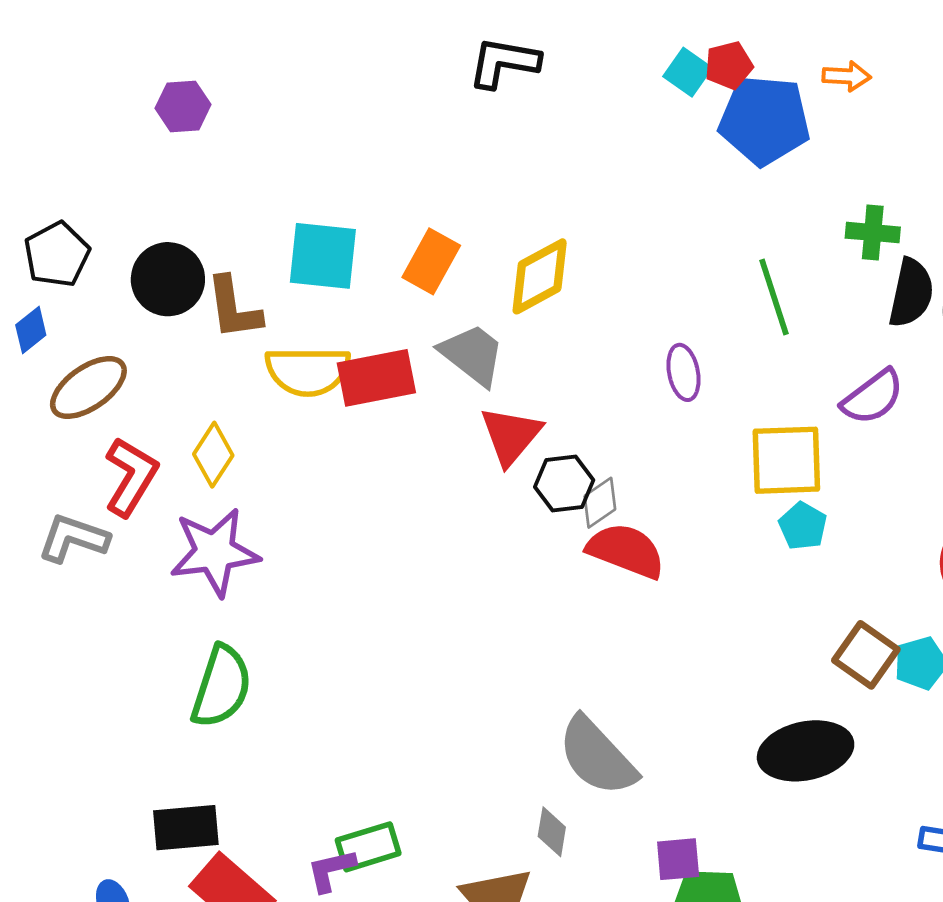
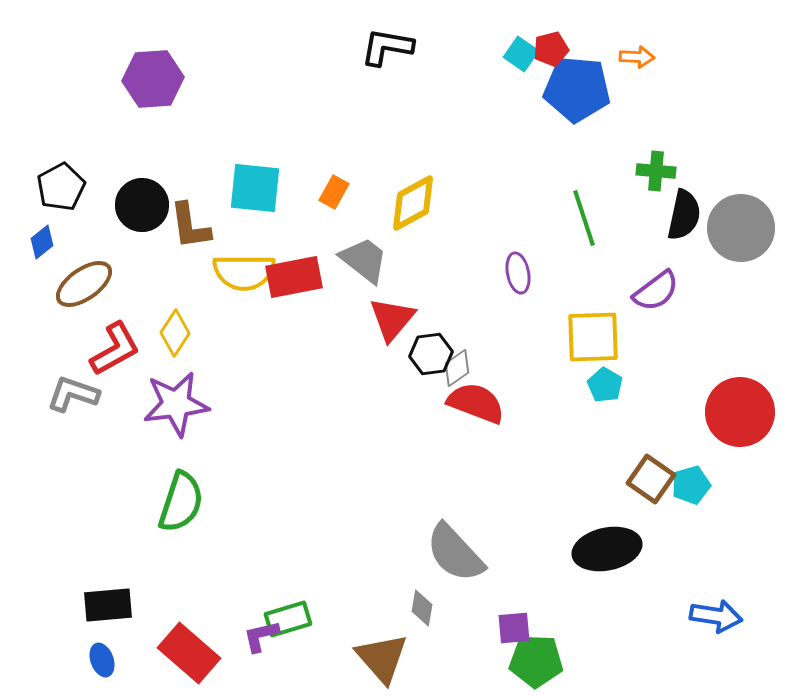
purple hexagon: (183, 106) -> (153, 79), size x1.5
orange rectangle: (431, 261) -> (334, 192), size x0.7
red L-shape: (131, 477) -> (115, 349), turned 30
black rectangle: (186, 828) -> (108, 605), moved

